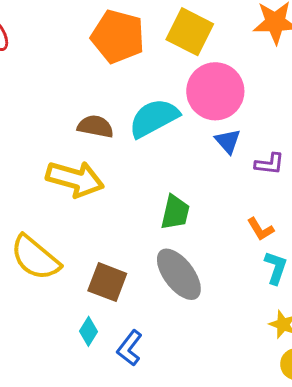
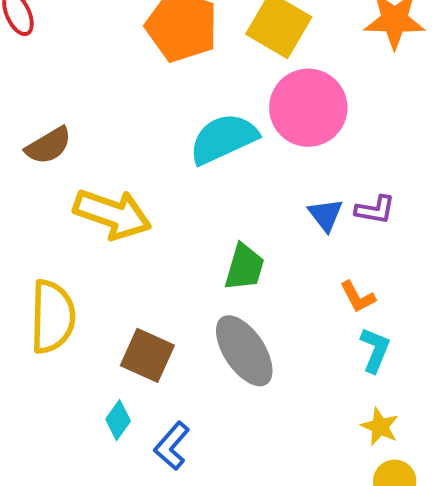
brown semicircle: (95, 126) -> (48, 146), moved, turned 135
blue triangle: (228, 141) -> (325, 215), moved
yellow semicircle: (35, 258) -> (52, 317), turned -132

